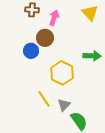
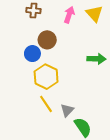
pink arrow: (54, 18) -> (69, 15), moved
yellow hexagon: (62, 73) -> (46, 77), moved

